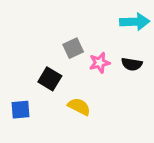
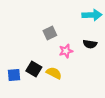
pink star: (100, 63) -> (66, 51), moved
black square: (50, 79) -> (34, 69), moved

